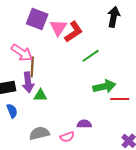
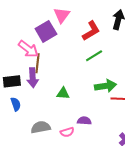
purple square: (37, 19) -> (46, 31), moved, turned 35
pink triangle: (58, 28) -> (62, 15), moved
red L-shape: (74, 32) -> (91, 31), moved
green triangle: (40, 95) -> (63, 93), moved

